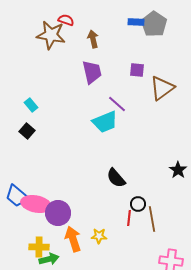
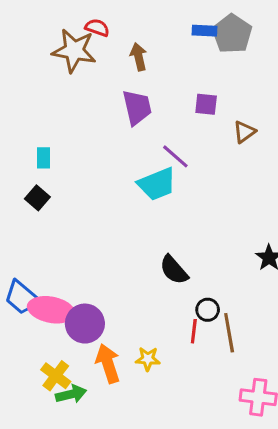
brown triangle: (162, 88) -> (244, 132), size x0.6
cyan rectangle: (31, 105) -> (43, 158), turned 40
yellow cross: (39, 247) -> (56, 376), turned 36

